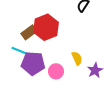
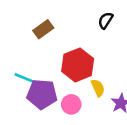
red hexagon: (46, 27) -> (78, 65), moved
brown rectangle: (29, 32) -> (43, 29), moved

